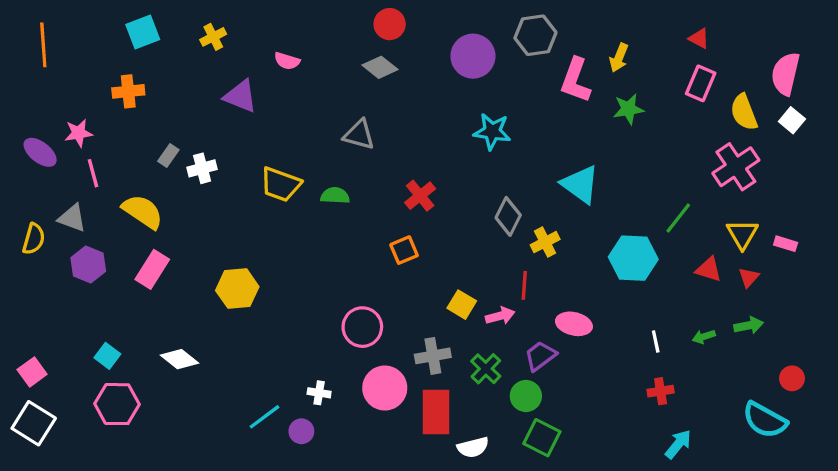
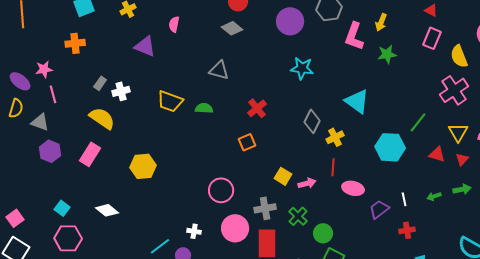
pink semicircle: (287, 61) -> (174, 24), turned 84
yellow semicircle: (143, 212) -> (102, 118), moved
yellow semicircle: (34, 239) -> (16, 108), moved
red line: (524, 285) -> (333, 167), moved
purple trapezoid: (540, 356) -> (379, 209), moved

